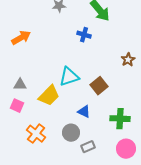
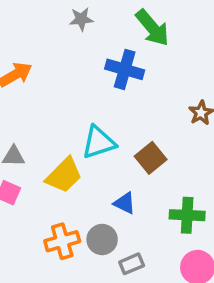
blue cross: (84, 35) -> (125, 69), size x1.5
orange cross: (36, 134) -> (62, 241), moved, turned 36

